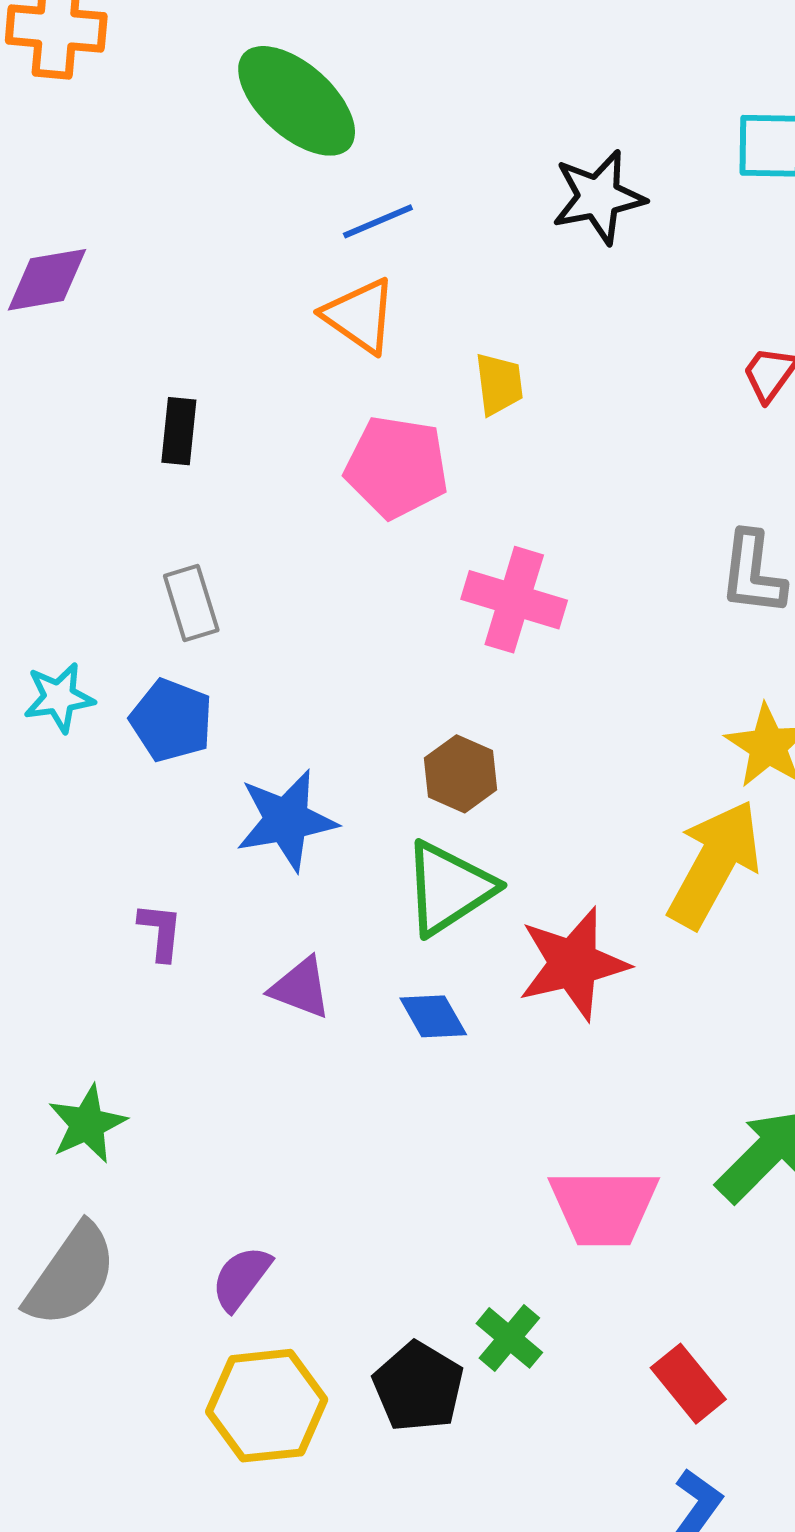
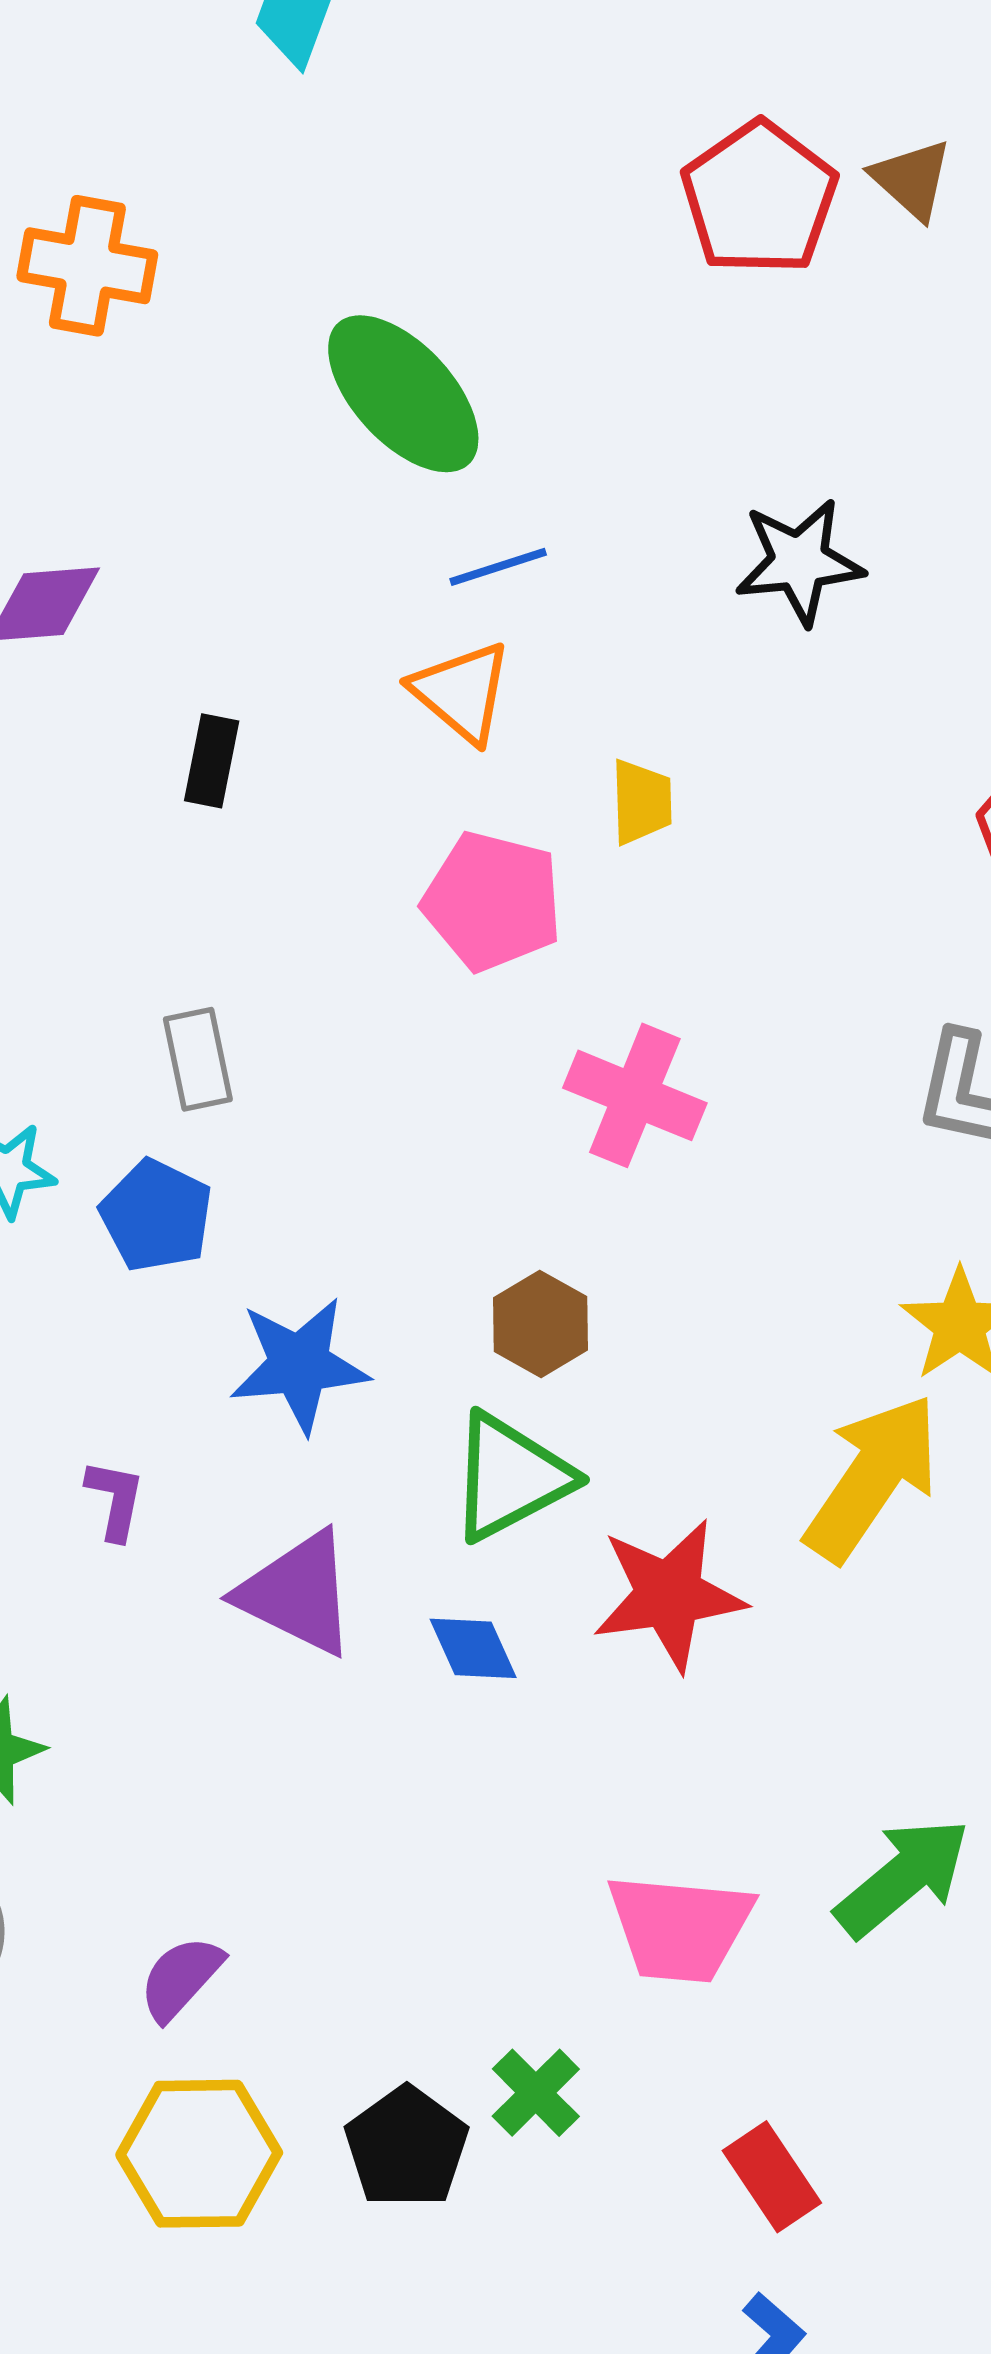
black rectangle: (179, 431) -> (212, 761), moved
purple triangle: (301, 988) -> (297, 1593), size x1.5

